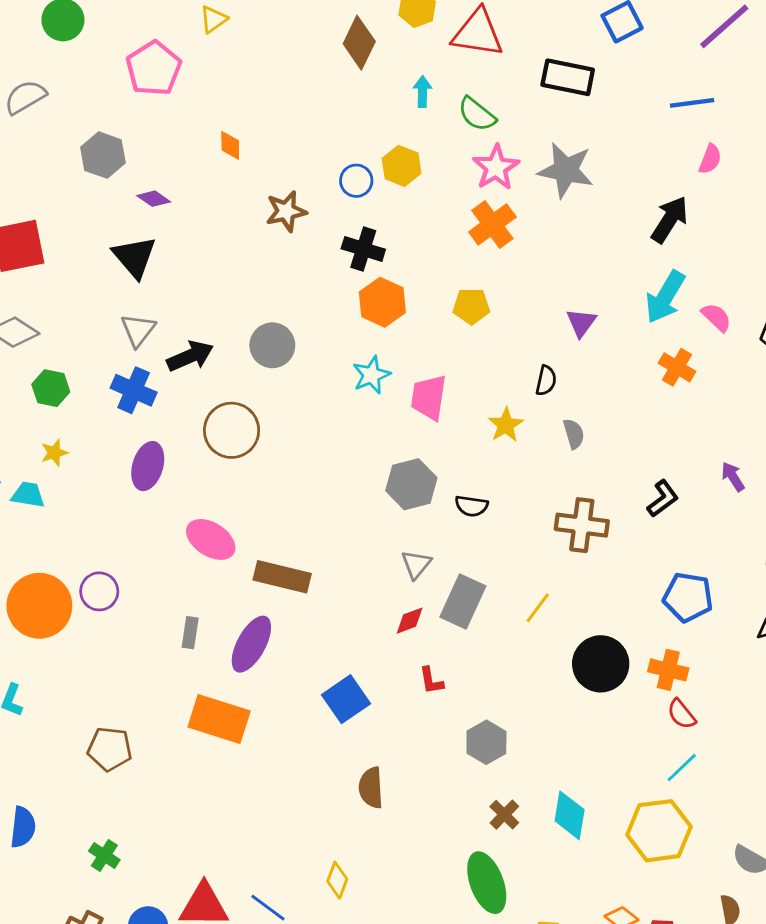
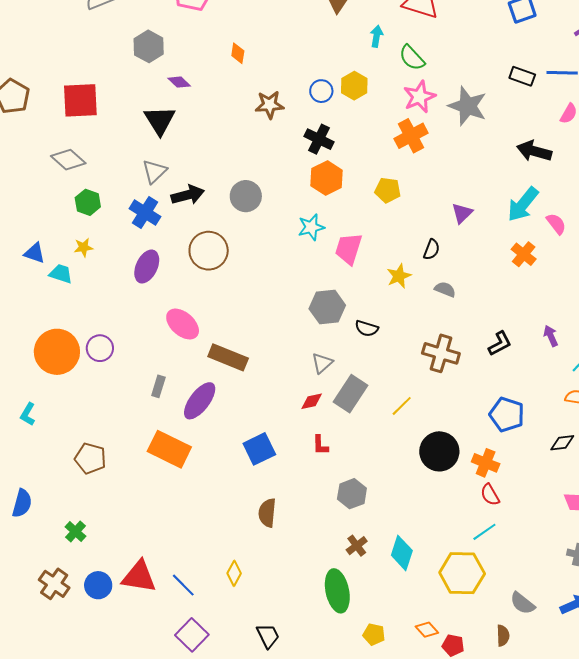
black rectangle: (568, 77) -> (522, 76), moved, size x0.7
black arrow: (670, 219) -> (534, 151), turned -116
gray semicircle: (574, 434) -> (445, 289), turned -60

